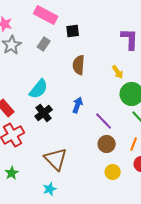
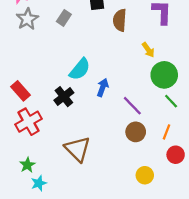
brown semicircle: (79, 65) -> (120, 20), moved
cyan semicircle: (39, 89) -> (80, 69), moved
yellow circle: (113, 172) -> (145, 175), moved
cyan star: (50, 189) -> (39, 183), moved

